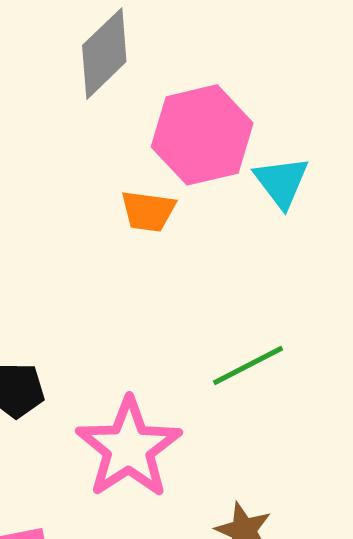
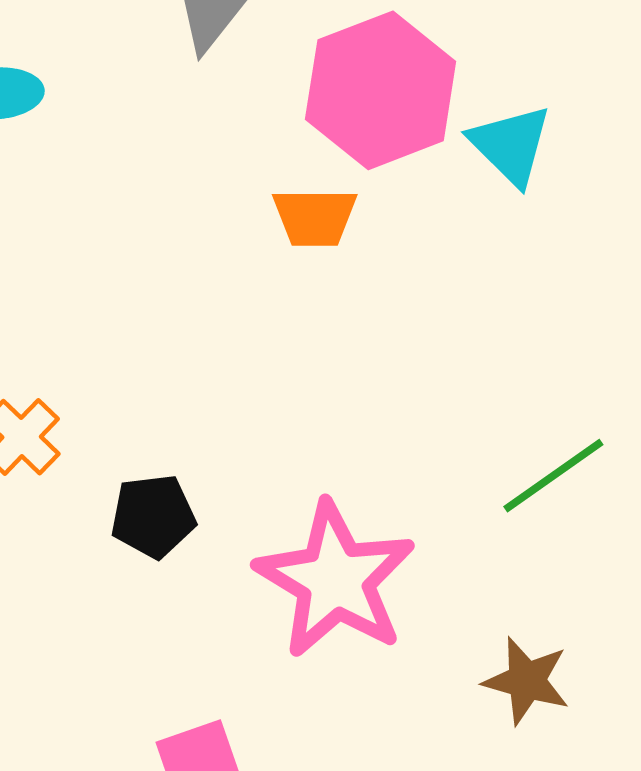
green line: (248, 366) -> (553, 476), moved

